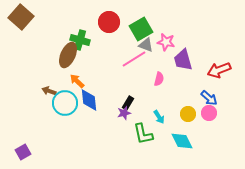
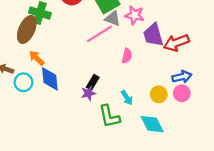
red arrow: (219, 70) -> (176, 43), moved
blue arrow: (209, 98) -> (182, 77), turned -54
cyan circle: (65, 103) -> (23, 82), size x0.7

